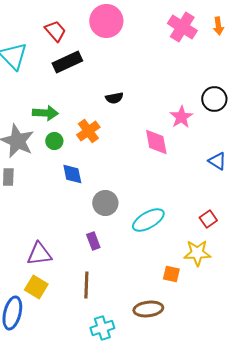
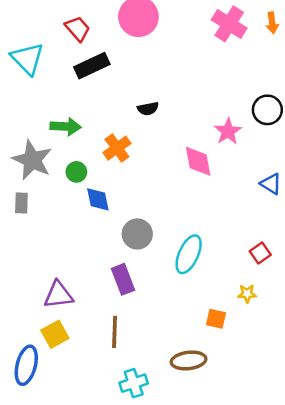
green circle: (54, 141) -> (76, 172), moved
cyan ellipse: (148, 220) -> (189, 254), turned -36
purple rectangle: (93, 241) -> (123, 279), size x1.4
yellow star: (197, 253) -> (247, 294), size x0.6
yellow square: (36, 287) -> (55, 334), turned 30

